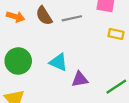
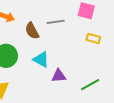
brown semicircle: (44, 16) -> (32, 31), moved

